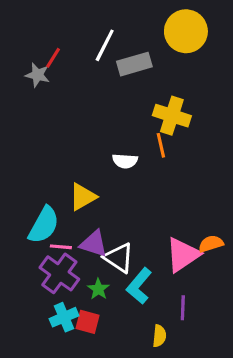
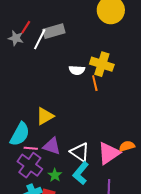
white line: (105, 45) -> (40, 39), moved
gray rectangle: (134, 64) -> (54, 31), moved
white semicircle: (125, 161) -> (77, 70), moved
white triangle: (119, 258) -> (80, 152), moved

